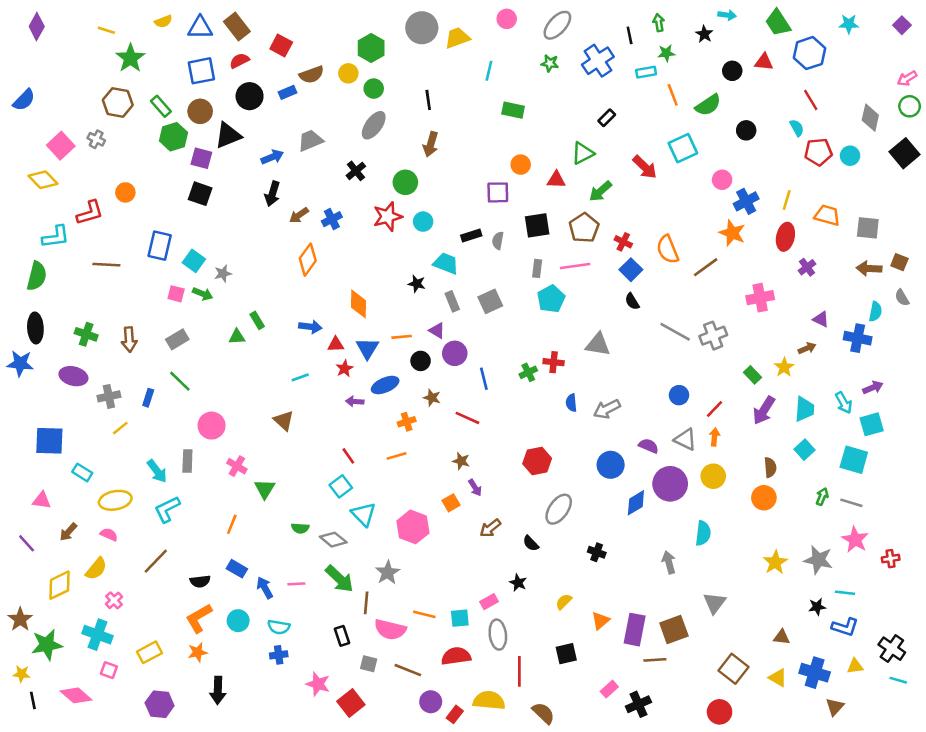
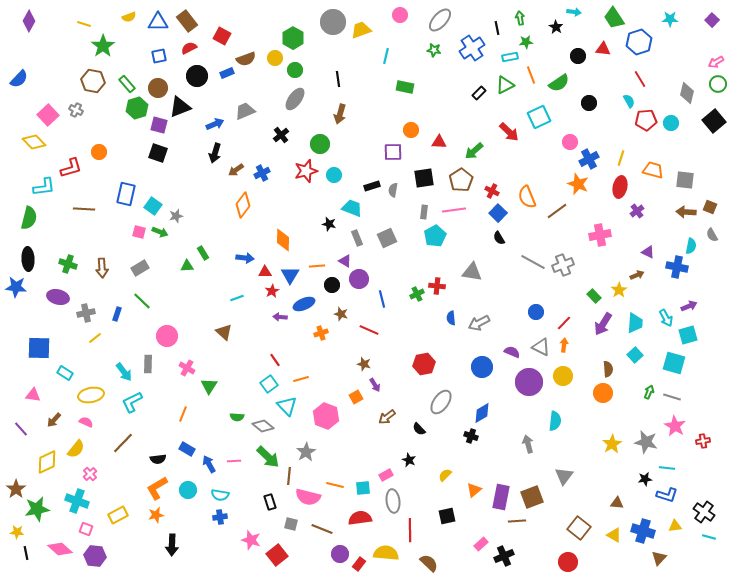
blue square: (201, 71) -> (159, 56), size x0.7
green triangle: (583, 153) -> (505, 85), moved
orange line: (396, 456) -> (301, 379), moved
blue diamond: (636, 503) -> (482, 413), moved
purple hexagon: (160, 704) -> (95, 556), moved

